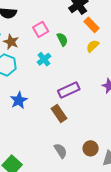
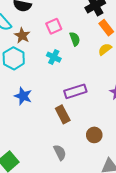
cyan cross: (44, 59) -> (54, 57), turned -32
blue star: (19, 100) -> (23, 96), turned -30
brown circle: (91, 148) -> (94, 135), moved

